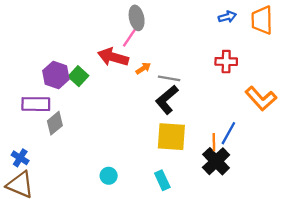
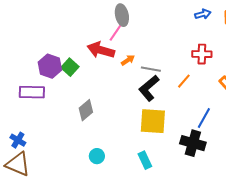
gray diamond: (55, 123) -> (86, 110), moved
orange line: (214, 142) -> (184, 81), moved, turned 42
black cross: (216, 161) -> (193, 143), turned -30

